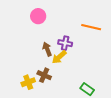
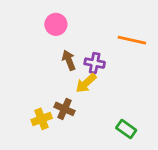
brown arrow: (47, 49) -> (69, 60), moved

